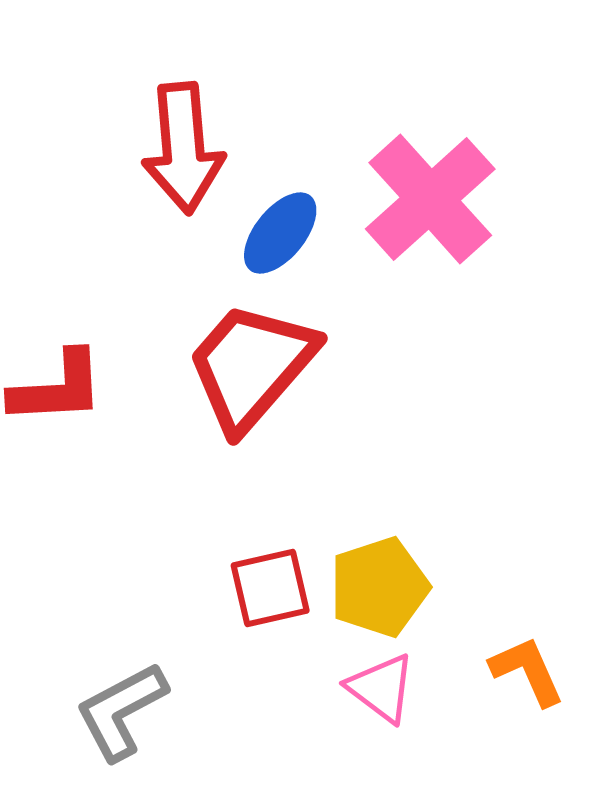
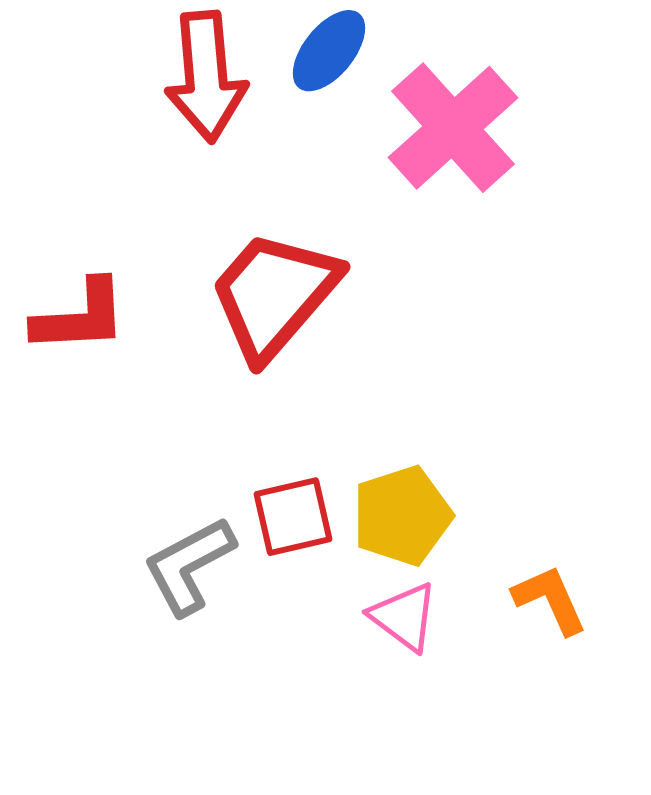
blue ellipse: (280, 233) -> (329, 51), moved
gray L-shape: (121, 711) -> (189, 566), moved

